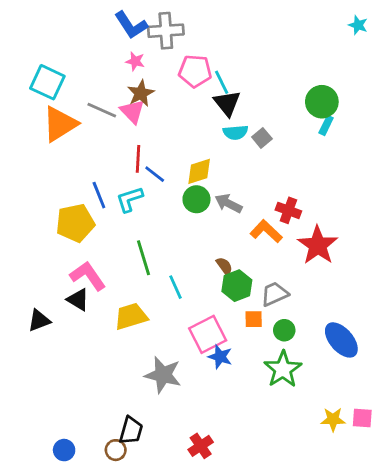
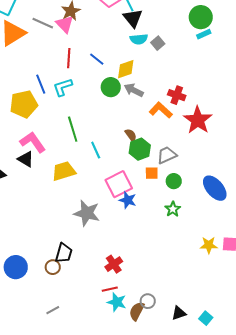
cyan rectangle: (326, 125) -> (204, 34), turned 40
yellow diamond: (199, 171) -> (126, 69), moved
blue line: (155, 174) -> (97, 59), moved
green star: (283, 369) -> (173, 209), size x0.6
blue circle: (64, 450) -> (16, 267), size x1.5

